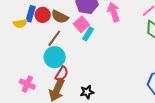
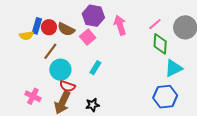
cyan rectangle: (88, 34) -> (95, 68), moved
brown line: (54, 38) -> (50, 51), moved
red semicircle: (62, 74) -> (67, 86), turned 77

